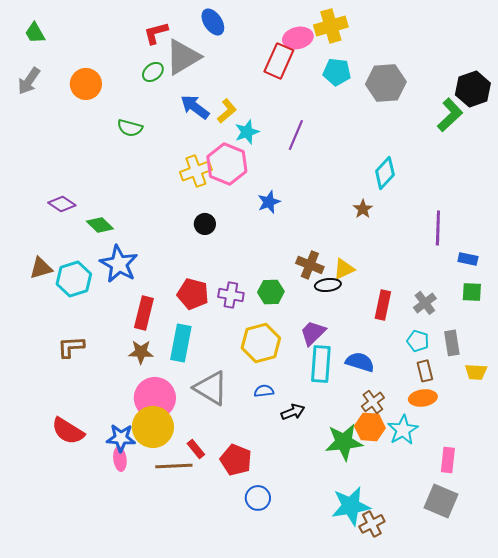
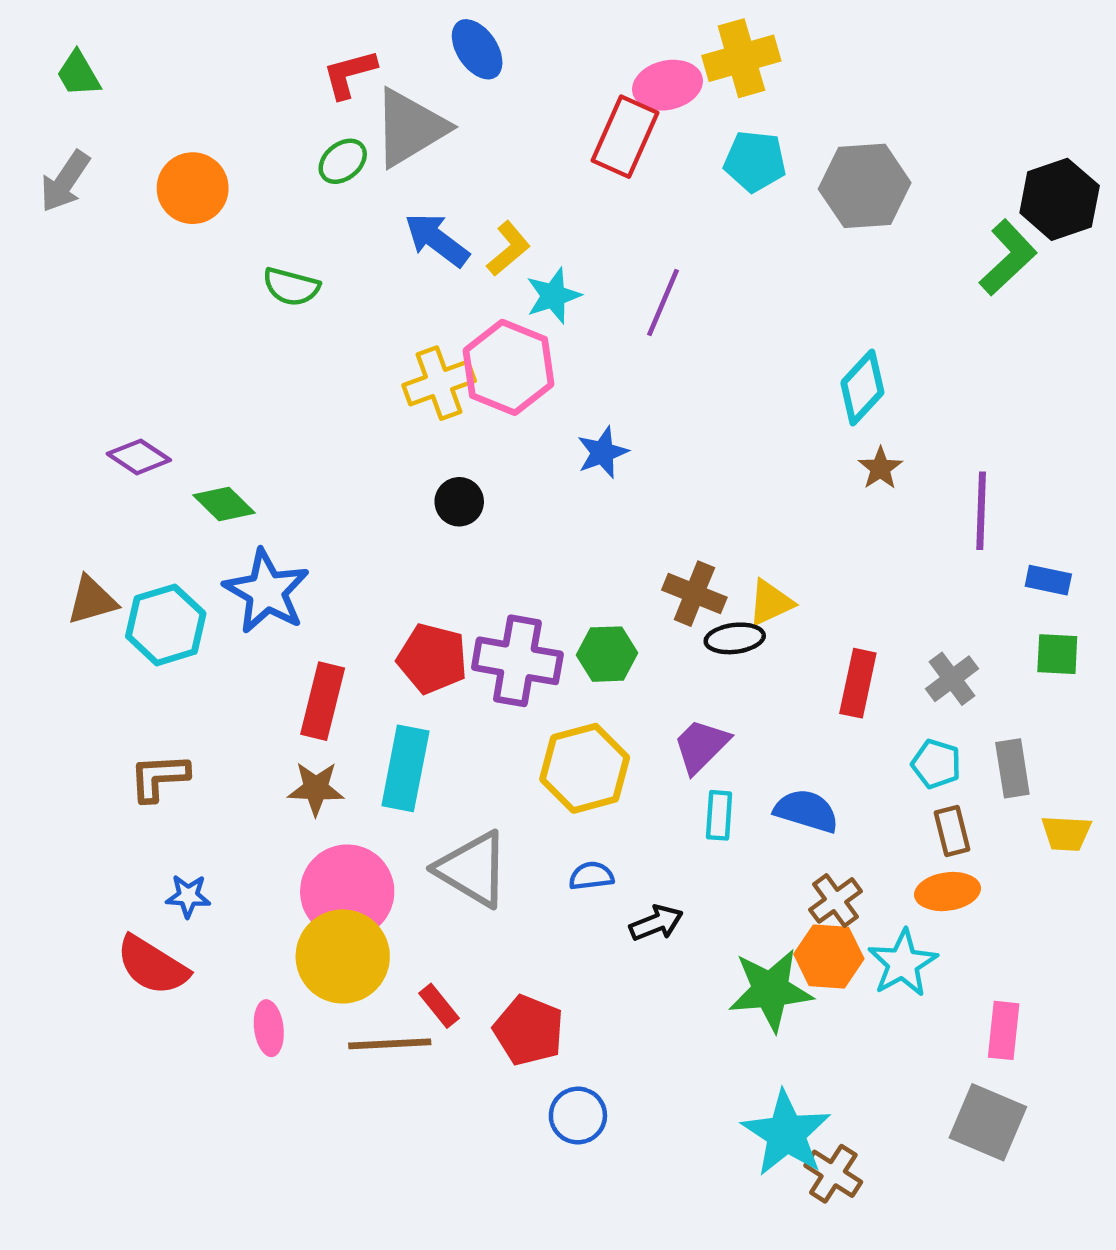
brown star: (363, 209) -> (880, 468), moved
purple cross: (231, 295) -> (517, 661), size x1.5
cyan rectangle: (321, 364) -> (719, 815), size x0.6
blue star: (121, 438) -> (188, 896), moved, size x0.7
cyan star: (351, 506) -> (786, 1133), turned -30
brown cross: (372, 524) -> (833, 1174), turned -30

